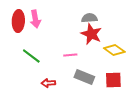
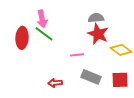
red ellipse: (18, 21) -> (22, 38), moved
green line: (31, 56) -> (44, 34), moved

